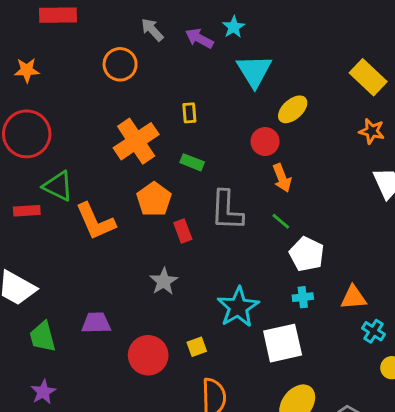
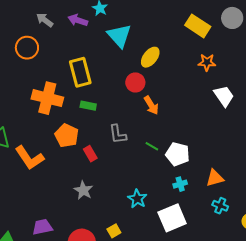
yellow rectangle: (189, 113) -> (80, 72), size x2.0
orange cross: (136, 141) -> (47, 98), turned -32
gray L-shape: (227, 210) -> (118, 134), size x0.7
green line: (281, 221) -> (152, 146), moved
cyan star: (238, 307) -> (137, 199), size x0.7
cyan cross: (373, 331) -> (220, 206), moved

